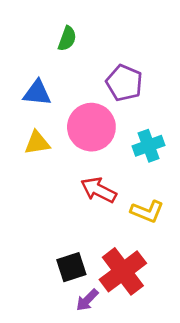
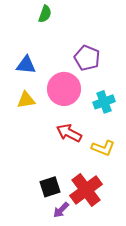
green semicircle: (67, 39) -> (45, 14), moved

